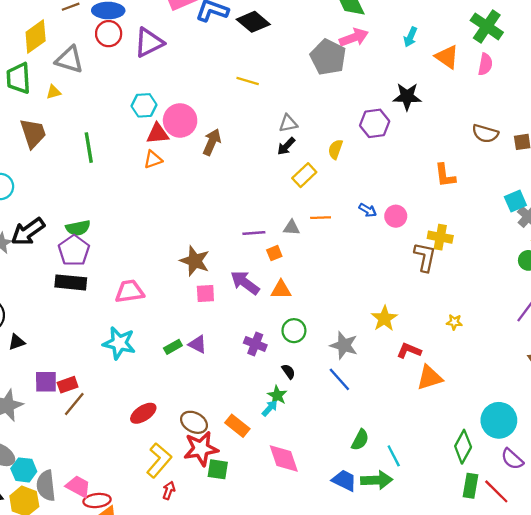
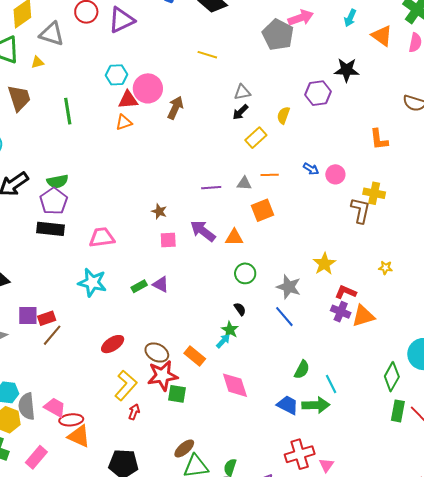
orange square: (274, 253) -> (262, 210), moved, size x1.6
brown star: (195, 261) -> (159, 211), size x0.6
purple cross: (255, 344) -> (341, 312), moved

